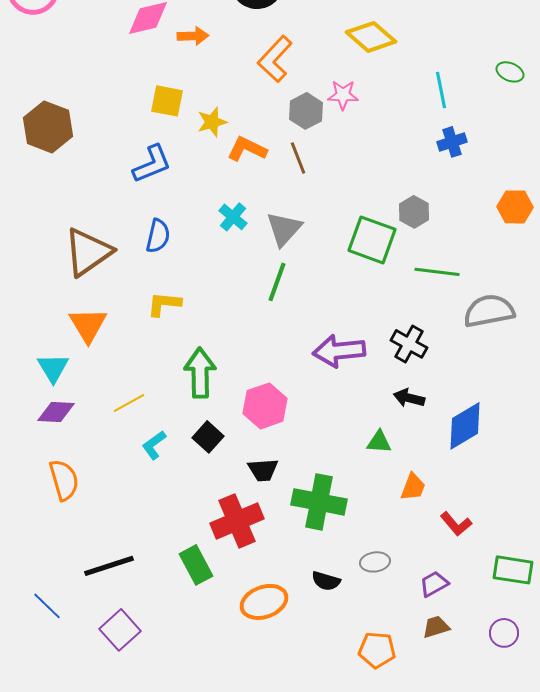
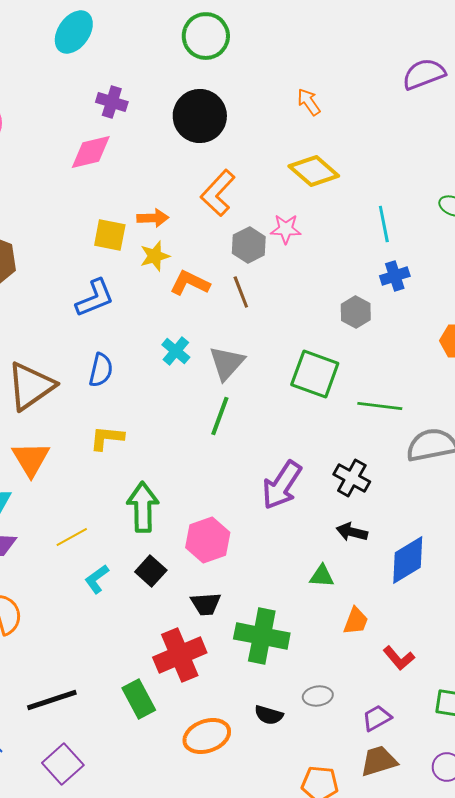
orange arrow: (193, 36) -> (153, 218), moved
gray hexagon: (414, 212) -> (356, 312), moved
purple arrow: (339, 351) -> (282, 485), turned -51
brown trapezoid: (436, 627) -> (379, 761), size x1.4

